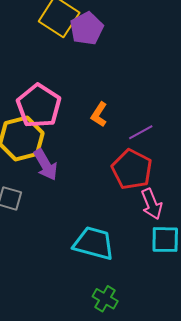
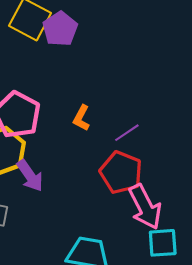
pink arrow: (152, 204) -> (145, 207), size x1.4

